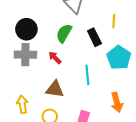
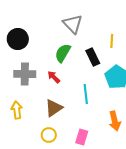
black circle: (26, 29) -> (18, 39), moved
brown triangle: (55, 89) -> (54, 108), turned -42
yellow arrow: (22, 104) -> (17, 110), moved

